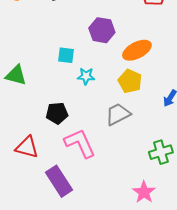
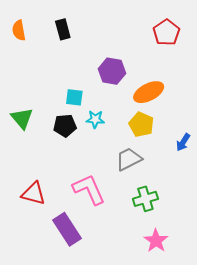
green triangle: (16, 75) -> (22, 118), turned 35
black pentagon: (57, 113) -> (65, 126), moved
green cross: (161, 152) -> (145, 199), moved

